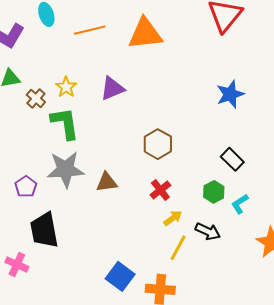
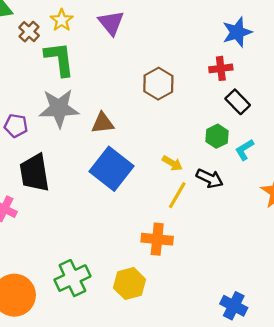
purple triangle: (112, 88) -> (111, 23), turned -48
purple pentagon: (26, 187) -> (16, 126), turned -30
red cross: (160, 190) -> (221, 68), moved, turned 30
yellow arrow: (173, 218) -> (172, 163), turned 66
blue square: (120, 276) -> (112, 169), moved, size x1.4

